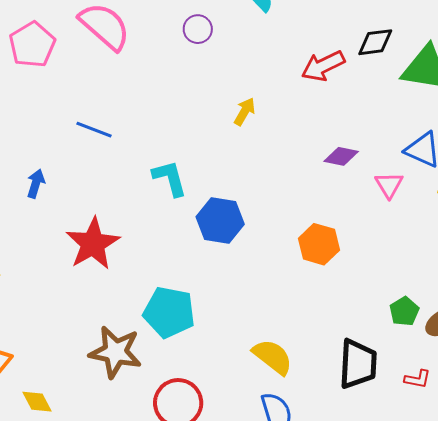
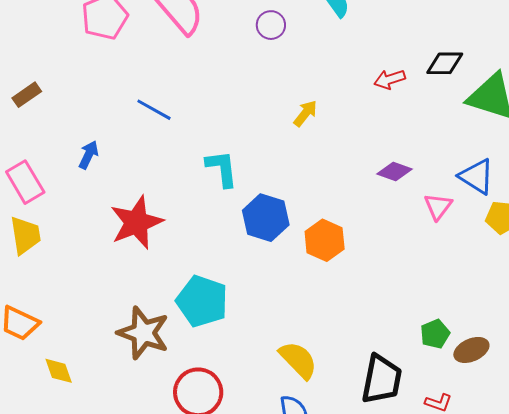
red arrow: (323, 66) -> (390, 79), size x0.7
orange hexagon: (319, 244) -> (325, 240), moved

